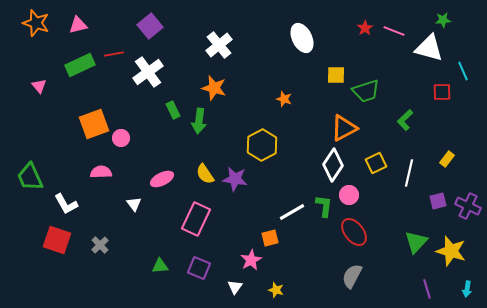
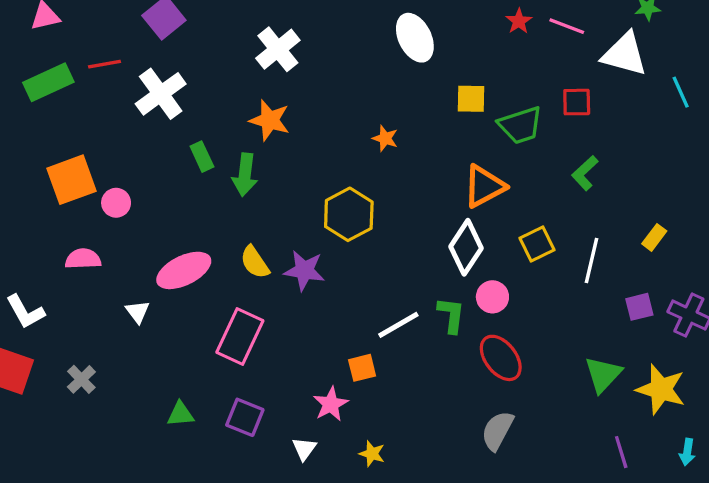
red square: (442, 92) -> (577, 102), moved
pink ellipse: (162, 179) -> (184, 270), size x1.4

